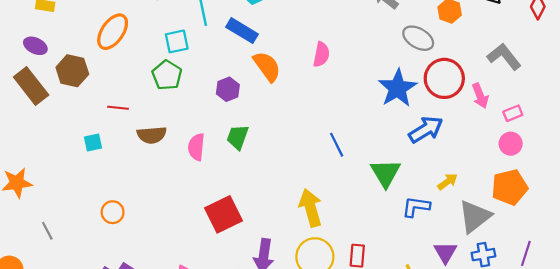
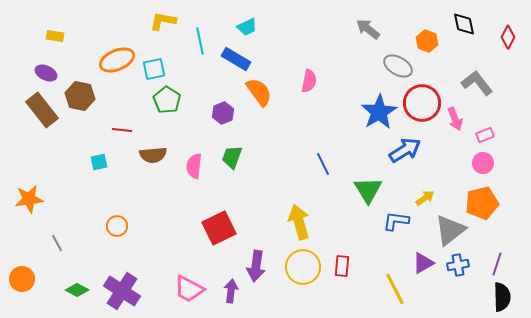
orange ellipse: (113, 32) -> (117, 60), turned 32
cyan square: (177, 41) -> (154, 69), moved
purple triangle: (445, 252) -> (423, 263), turned 30

